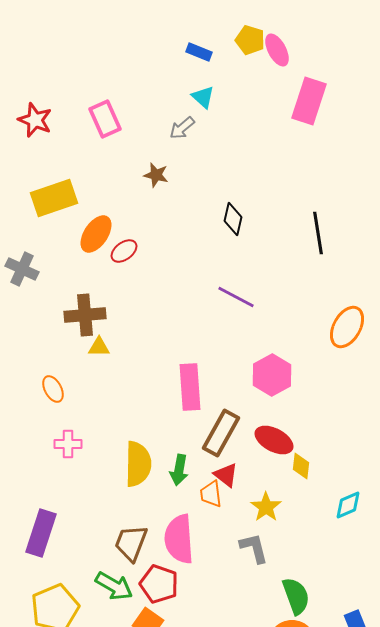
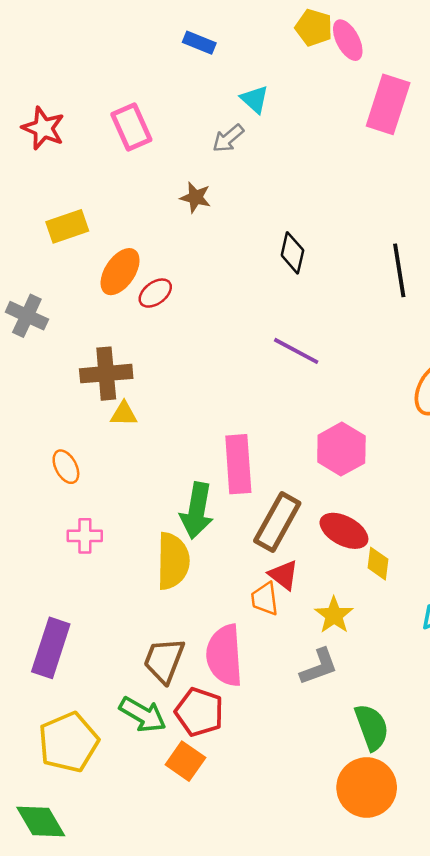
blue rectangle: (199, 52) -> (199, 43), moved
yellow rectangle: (54, 198) -> (67, 226), size x0.7
green arrow: (179, 470) -> (197, 511), moved, size x1.4
gray L-shape: (254, 548) -> (319, 667), turned 84

